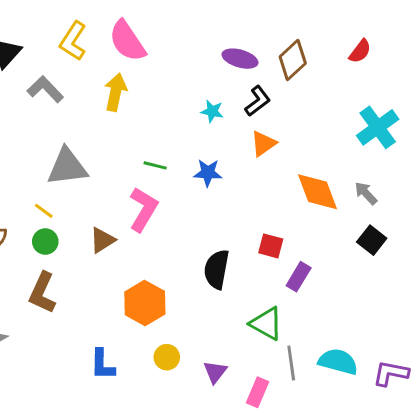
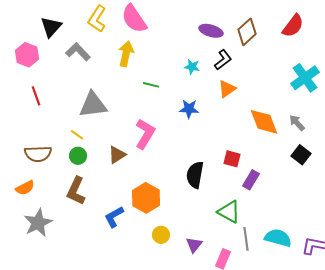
red semicircle: (360, 51) -> (293, 26), size x1.4
green line: (155, 165) -> (151, 85), moved
blue L-shape: (102, 365) -> (114, 217), moved, turned 60

